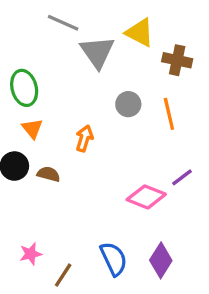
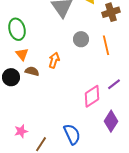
brown cross: (177, 60) -> (111, 12), turned -30
brown semicircle: (49, 174) -> (32, 71), moved
pink diamond: (146, 197) -> (92, 96), turned -55
purple diamond: (161, 260) -> (111, 121), moved

